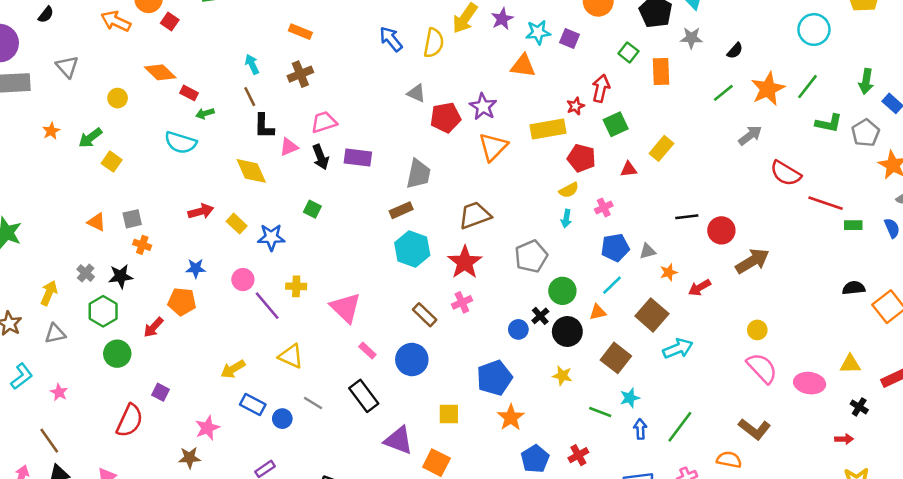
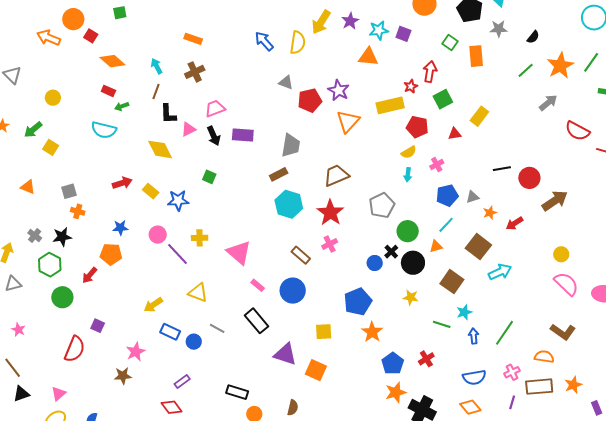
orange diamond: (160, 72) -> (112, 61), moved
brown line: (250, 97) -> (156, 91), turned 49
orange triangle: (97, 222) -> (28, 187), moved

